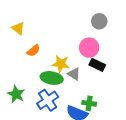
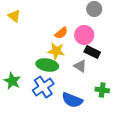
orange semicircle: (33, 51) -> (61, 33), moved
gray triangle: (74, 74) -> (80, 66), moved
green cross: (89, 103) -> (102, 90), moved

